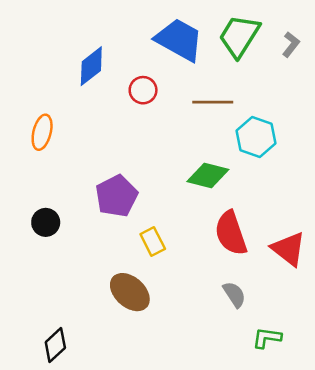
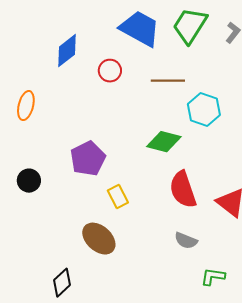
gray semicircle: (234, 294) -> (186, 241), turned 145
black diamond: (55, 345) -> (62, 283), moved

